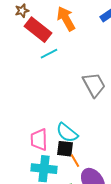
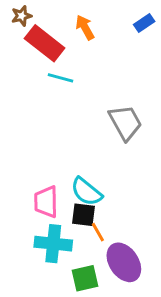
orange arrow: (66, 19) -> (85, 27), size x0.7
cyan line: (49, 54) -> (60, 78), turned 42

